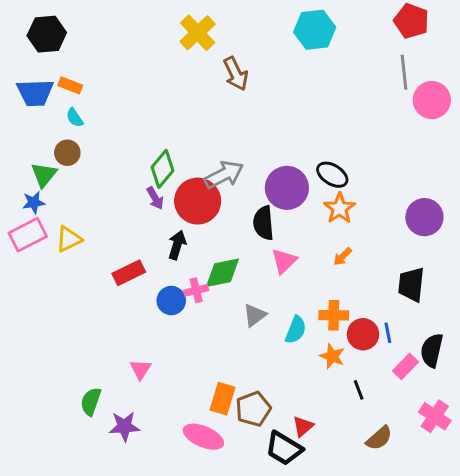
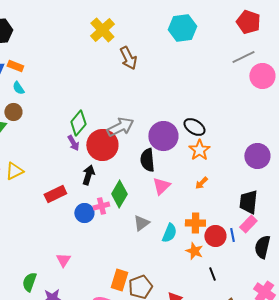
gray line: (404, 72) -> (243, 57), turned 70
green diamond: (222, 273) -> (119, 194), turned -48
pink rectangle: (405, 366) -> (248, 224), moved

